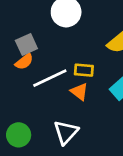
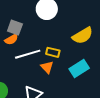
gray square: (26, 45) -> (15, 28), turned 35

